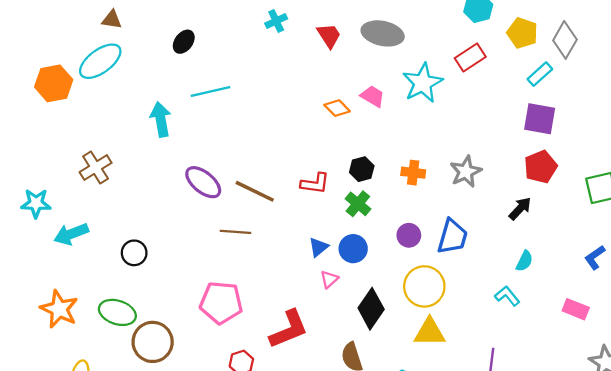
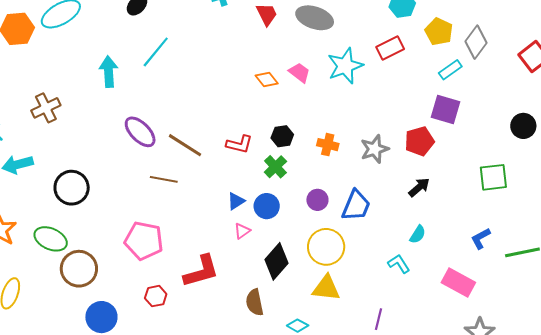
cyan line: (210, 92) -> (156, 52), turned -44
red pentagon: (541, 167) -> (419, 141), moved
black circle: (134, 253) -> (72, 188), size x1.5
pink rectangle: (576, 309) -> (458, 282), size x1.4

